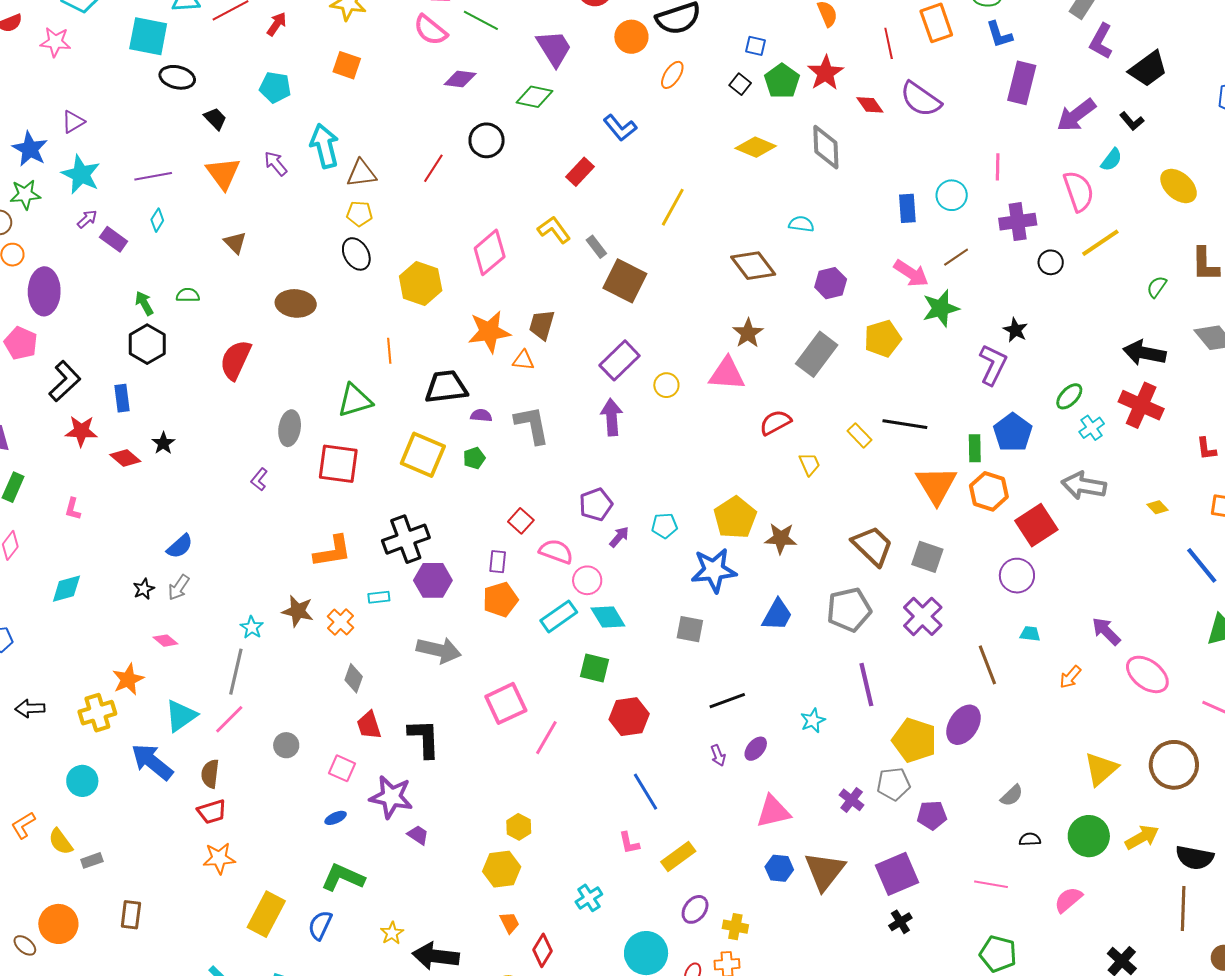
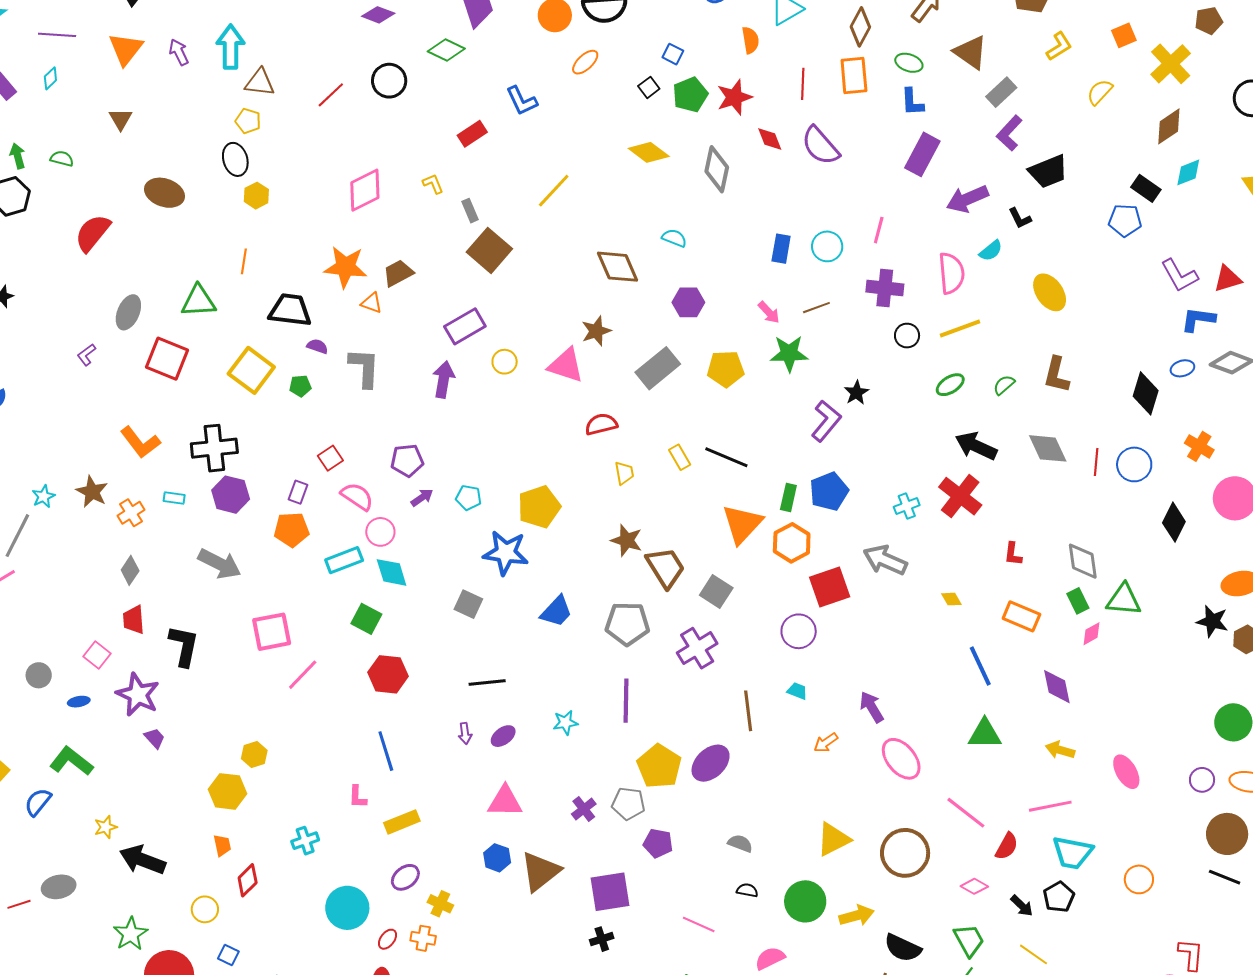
yellow L-shape: (554, 230) -> (433, 184), size x0.7
pink arrow: (911, 273) -> (769, 312), size x0.7
yellow hexagon: (421, 283) -> (256, 196), moved, size x0.6
brown trapezoid: (542, 325) -> (398, 273), turned 32
green ellipse: (1069, 396) -> (950, 385), moved
brown star: (781, 538) -> (627, 540), moved
orange L-shape: (332, 551) -> (140, 442), turned 48
gray circle: (286, 745) -> (39, 675), moved
gray semicircle: (1012, 795) -> (740, 843), turned -130

